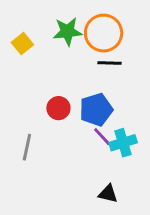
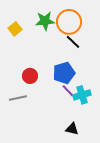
black line: (110, 63) -> (73, 42), turned 42
red circle: (58, 108) -> (30, 76), moved
gray line: (27, 147) -> (18, 98), turned 66

